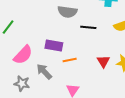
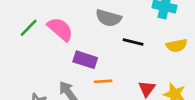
pink semicircle: (23, 55) -> (60, 29), moved, turned -100

